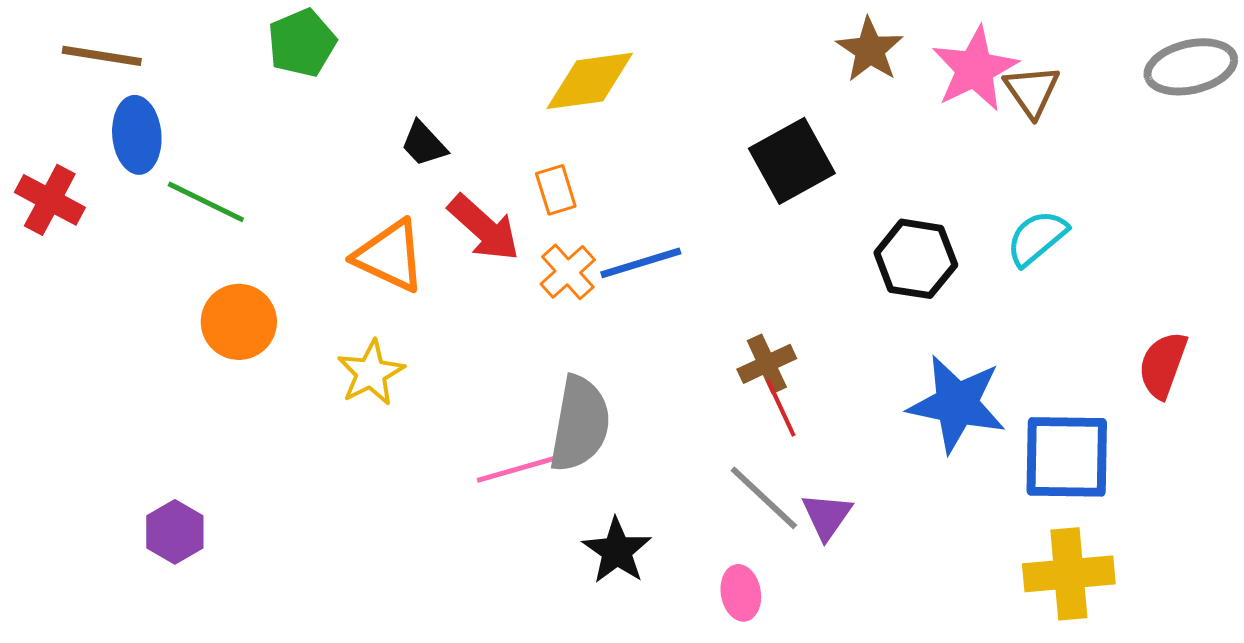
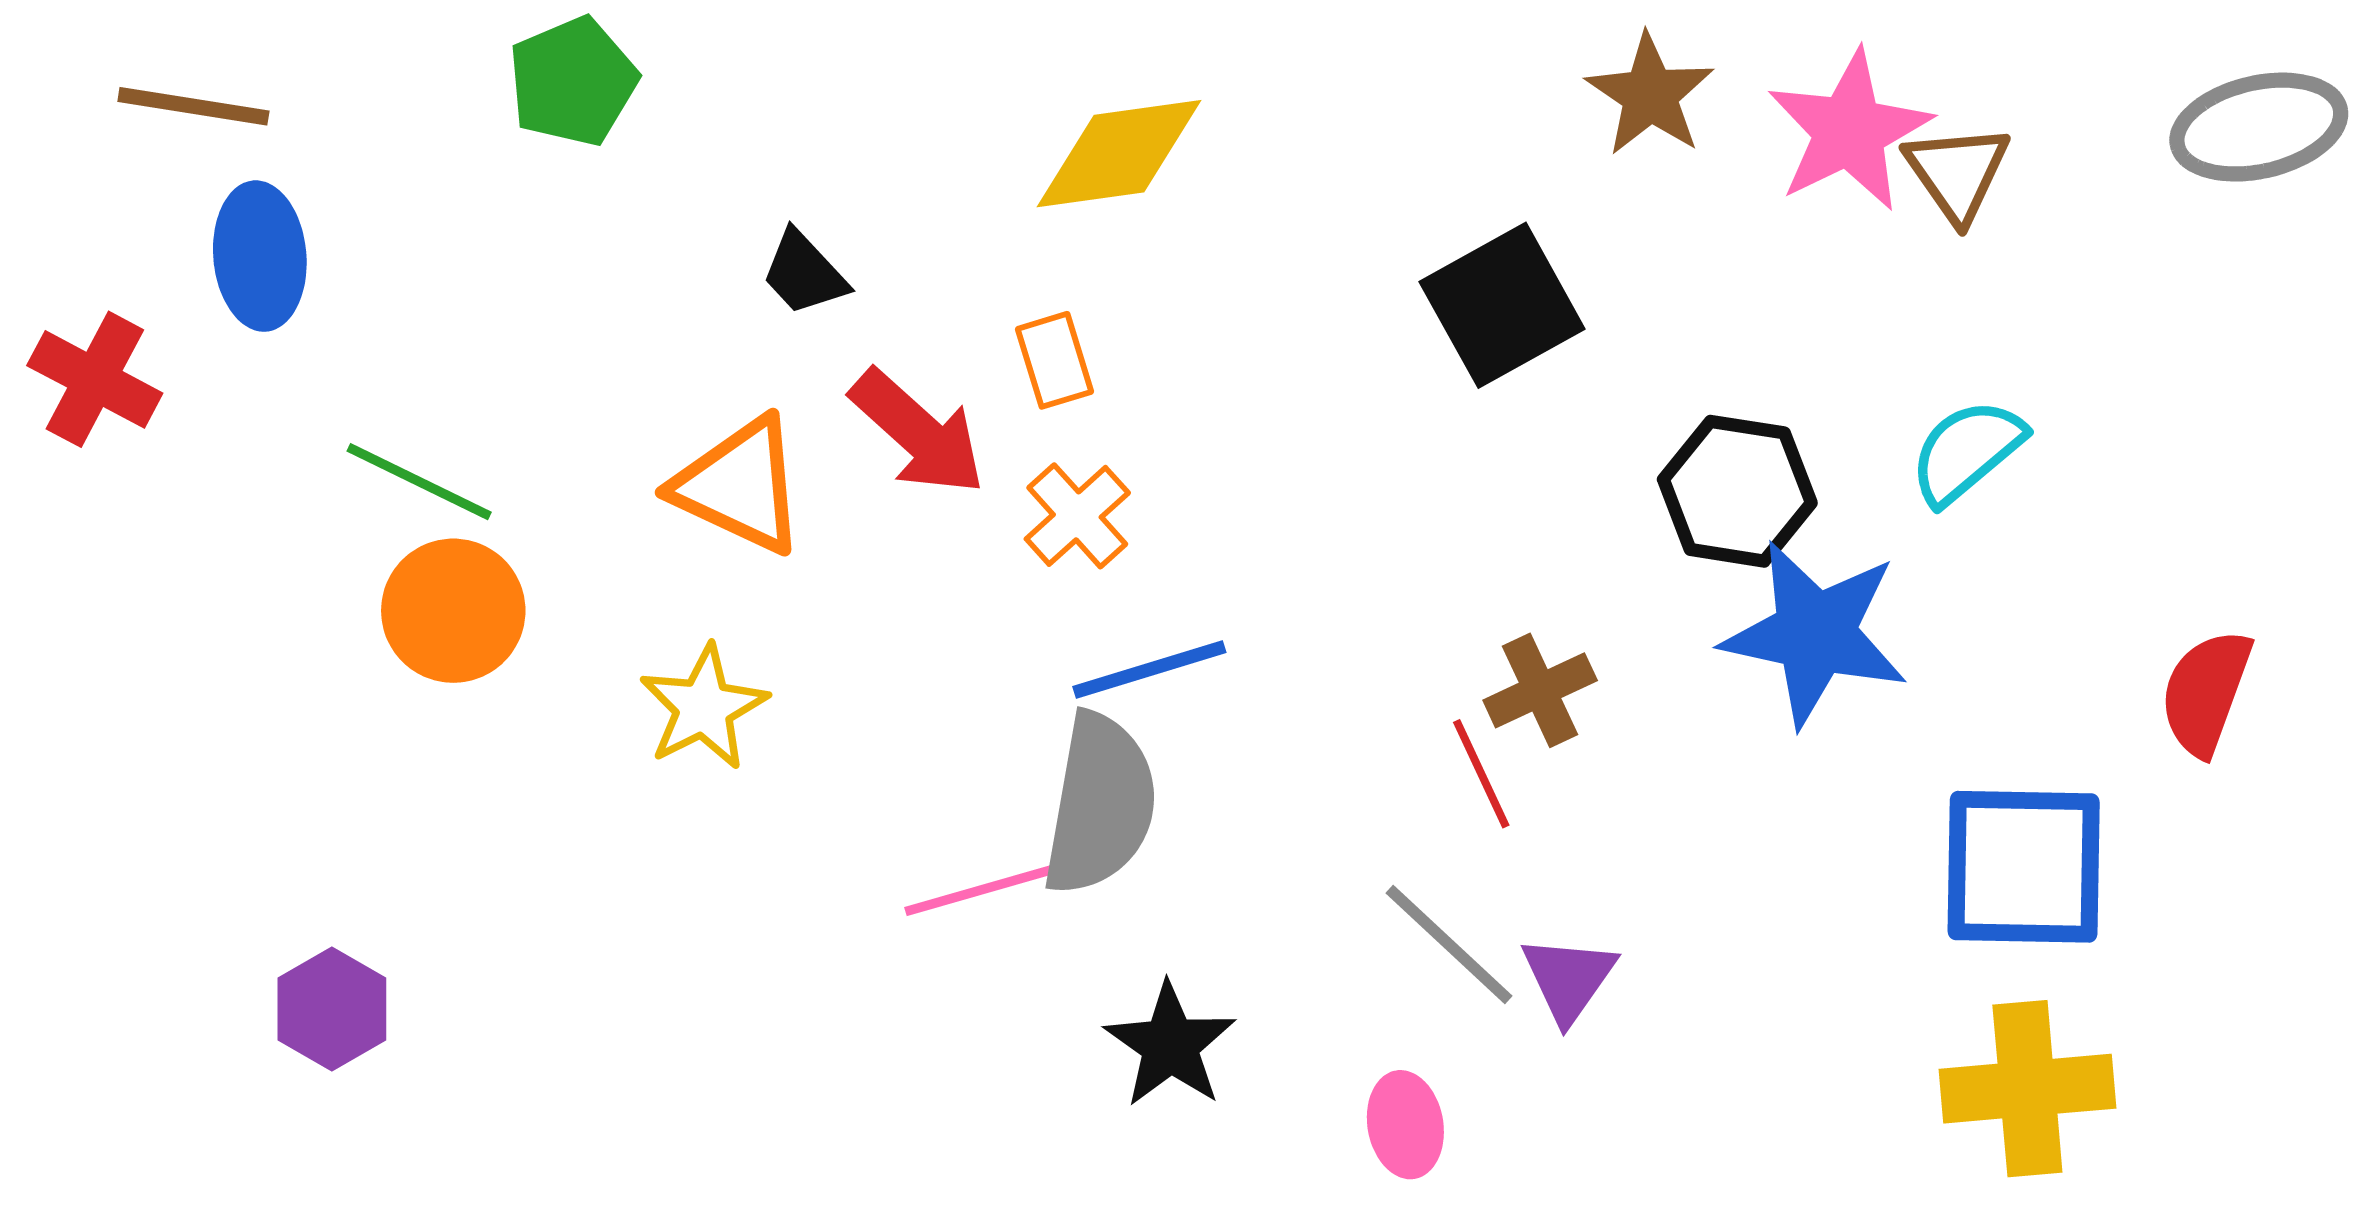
green line: (206, 202) -> (419, 482), moved
blue line: (641, 263) -> (1149, 669), moved
brown cross: (767, 364) -> (1540, 690), moved
blue star: (957, 404) -> (1815, 633), moved

